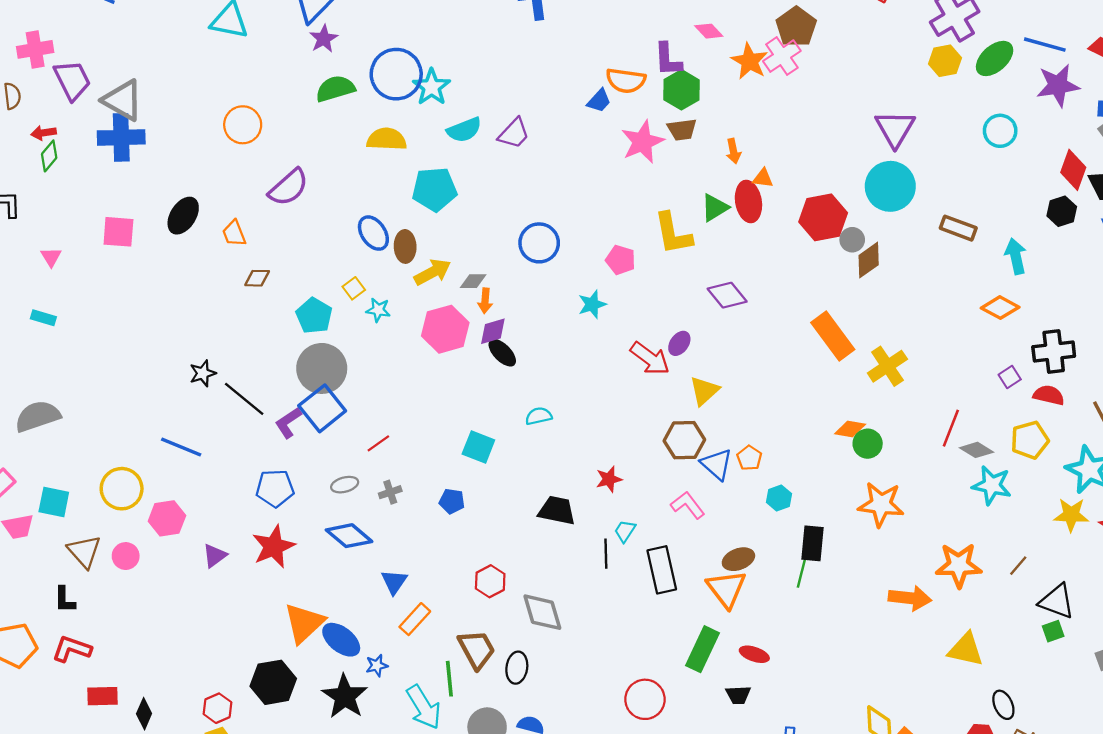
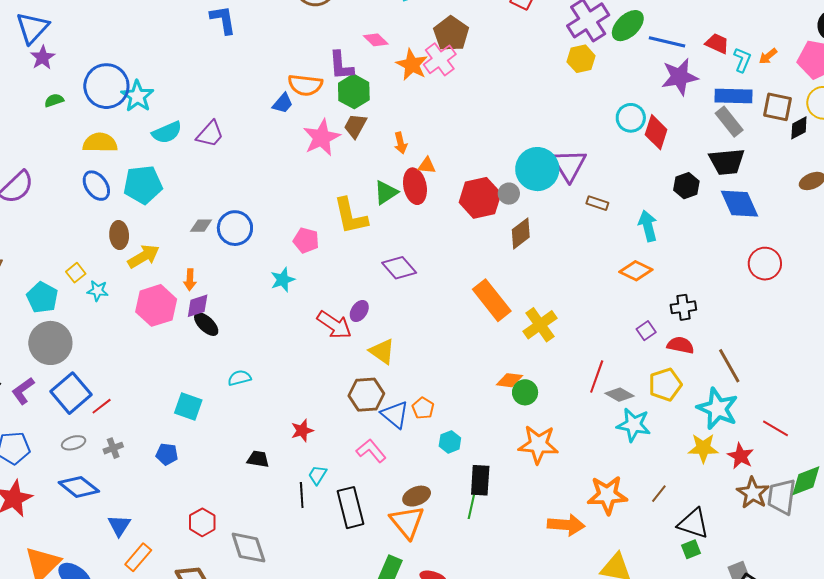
green ellipse: (995, 58) -> (628, 26), moved
green semicircle: (335, 89) -> (54, 100), size x0.6
purple triangle: (895, 129) -> (569, 165), moved
brown trapezoid: (682, 130) -> (355, 126), turned 128
red diamond: (1073, 170) -> (656, 132), moved
brown rectangle: (958, 228) -> (597, 203), size x0.7
blue ellipse: (373, 233) -> (96, 186), moved
gray circle: (852, 240) -> (509, 194), moved
gray diamond: (473, 281) -> (201, 226), moved
black cross: (1054, 352) -> (683, 307), size x0.7
yellow triangle: (704, 391) -> (382, 351), turned -40
blue square: (322, 408) -> (71, 393), moved
black trapezoid: (557, 510) -> (258, 459), size x0.7

